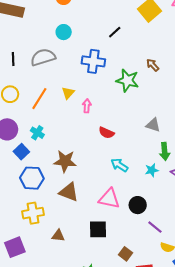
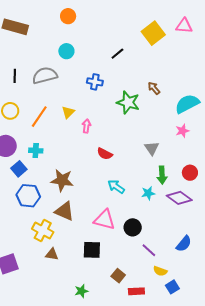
blue cross: (93, 61) -> (95, 82), size x0.7
gray triangle: (153, 125) -> (152, 148), turned 35
cyan cross: (37, 133) -> (36, 151), turned -32
yellow cross: (33, 213) -> (43, 230), moved, turned 35

